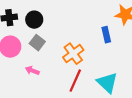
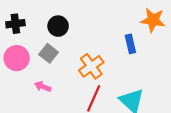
black circle: (34, 20) -> (58, 26), moved

